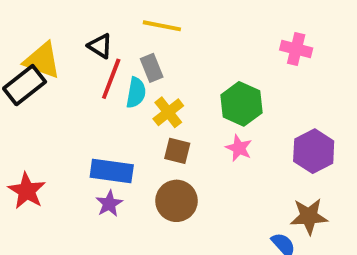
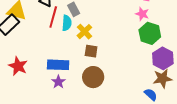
green hexagon: (241, 104) -> (150, 33), moved
pink star: (239, 148) -> (142, 14), moved
purple hexagon: (314, 151) -> (163, 58), moved
red star: (27, 191) -> (18, 66), moved

